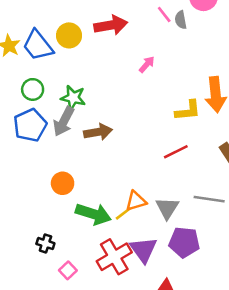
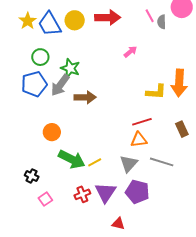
orange triangle: (136, 201) -> (139, 140), moved
red cross: (114, 257) -> (82, 194), size x0.6

